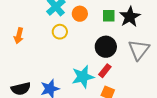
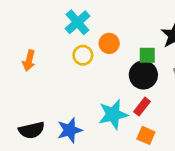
orange circle: (80, 14) -> (109, 43), moved
green square: (109, 16) -> (147, 55), moved

